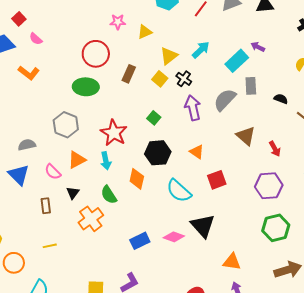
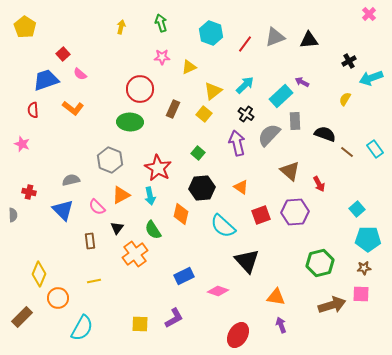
black cross: (184, 79) -> (246, 114), moved
black semicircle: (281, 99) -> (325, 134), size x1.5
purple hexagon: (269, 186) -> (295, 212), moved
pink diamond: (174, 237) -> (218, 291), moved

